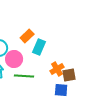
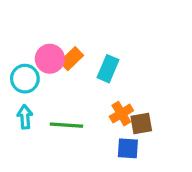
cyan rectangle: (39, 47) -> (108, 69), moved
pink circle: (14, 59) -> (50, 59), moved

